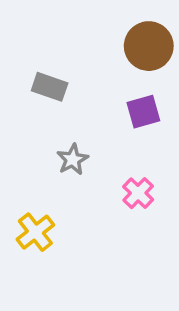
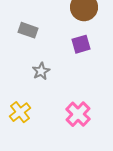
pink cross: (138, 193) -> (78, 114), moved, size x1.4

